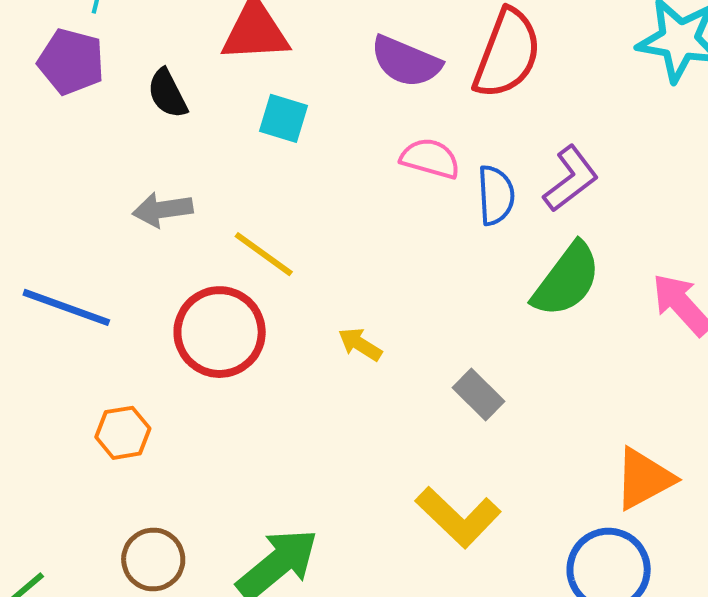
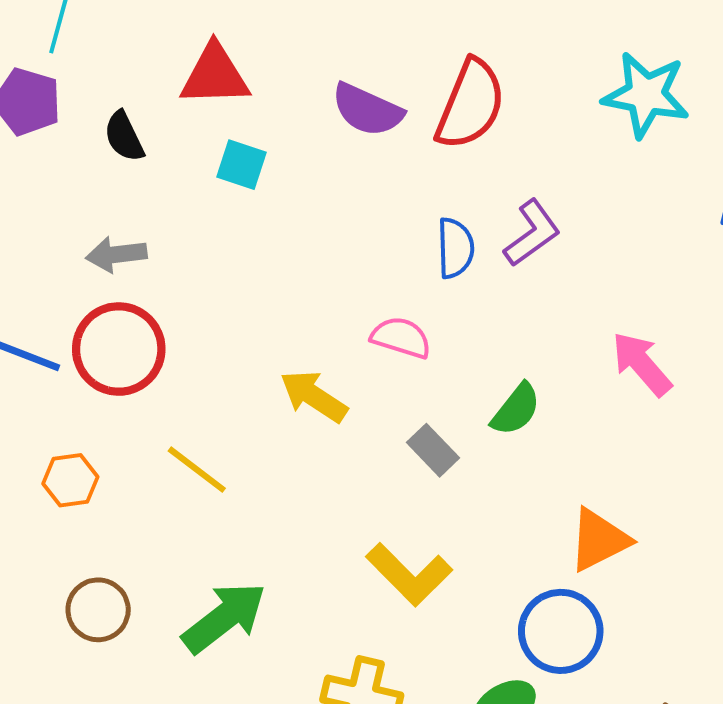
pink semicircle: (430, 158) -> (401, 338), moved
yellow line: (264, 254) -> (197, 470), moved
green semicircle: (567, 280) -> (516, 409), moved, size x0.7
red circle: (220, 332) -> (119, 349), moved
yellow arrow: (360, 344) -> (314, 396), size x1.5

